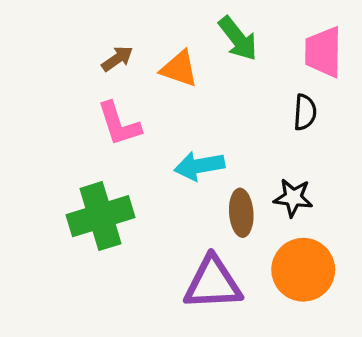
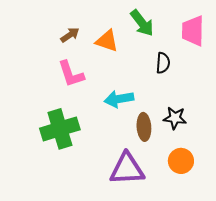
black semicircle: (305, 112) -> (163, 63), moved
orange circle: (303, 270) -> (181, 161), size x0.7

